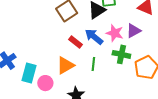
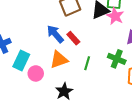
pink star: (115, 33) -> (115, 16), moved
blue arrow: (94, 37) -> (55, 34), moved

